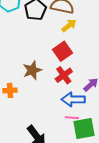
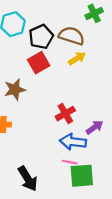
red square: (62, 51) -> (39, 63), moved
brown star: (32, 70) -> (15, 90), moved

